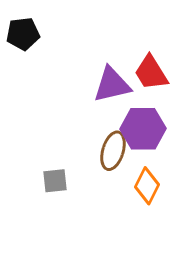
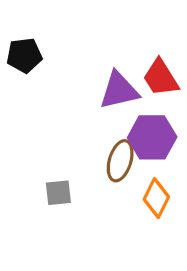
black pentagon: (23, 34) -> (24, 55), moved

